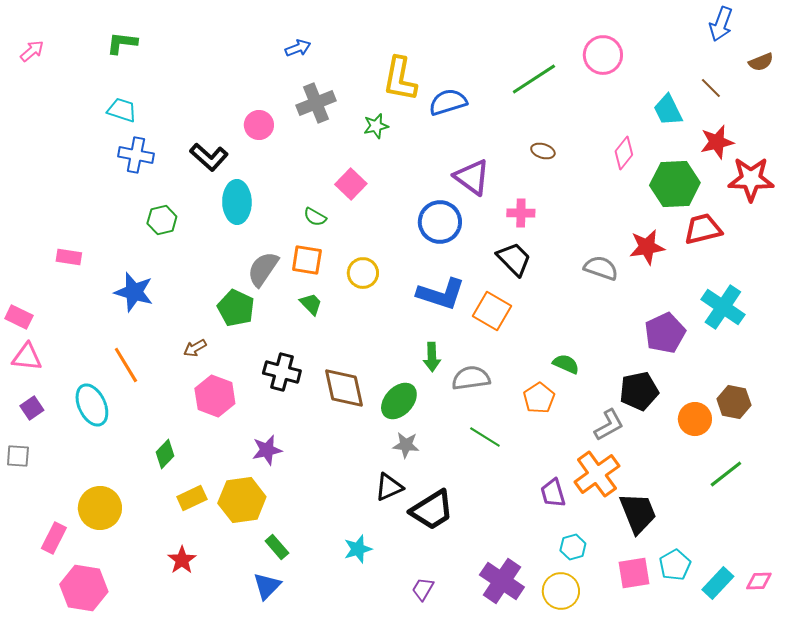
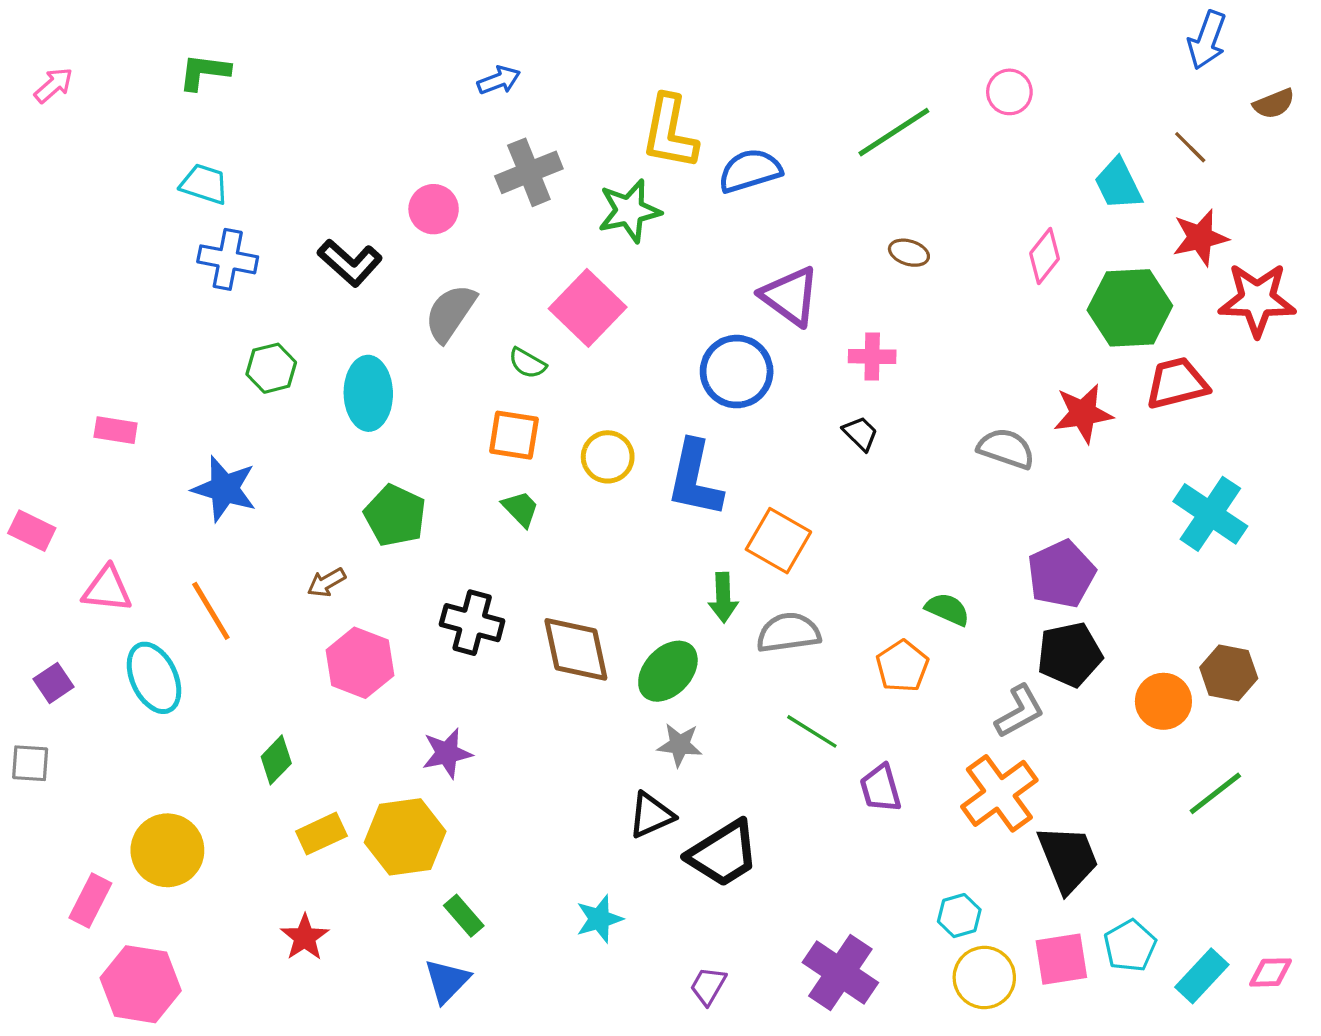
pink circle: (603, 55) -> (1009, 92), size x0.7
green star: (376, 126) -> (629, 211), size x1.5
pink square: (351, 184) -> (588, 308), size x1.4
cyan ellipse: (237, 202) -> (368, 393), moved
black trapezoid: (514, 259) -> (860, 433), size x0.6
gray semicircle: (263, 269) -> (450, 313), moved
blue L-shape: (441, 294) -> (695, 479), moved, turned 84
orange square: (492, 311) -> (778, 541), moved
purple pentagon: (665, 333) -> (1061, 574), moved
pink triangle: (27, 357) -> (107, 589), moved
purple trapezoid: (553, 493) -> (881, 788), moved
yellow circle: (561, 591) -> (984, 978), moved

